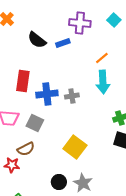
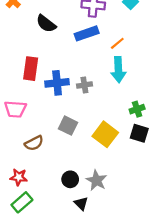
blue rectangle: (63, 43) -> (87, 33), moved, size x1.5
gray square: (35, 123) -> (68, 126), moved
yellow square: (75, 147) -> (105, 134), moved
red star: (12, 165) -> (19, 177), moved

